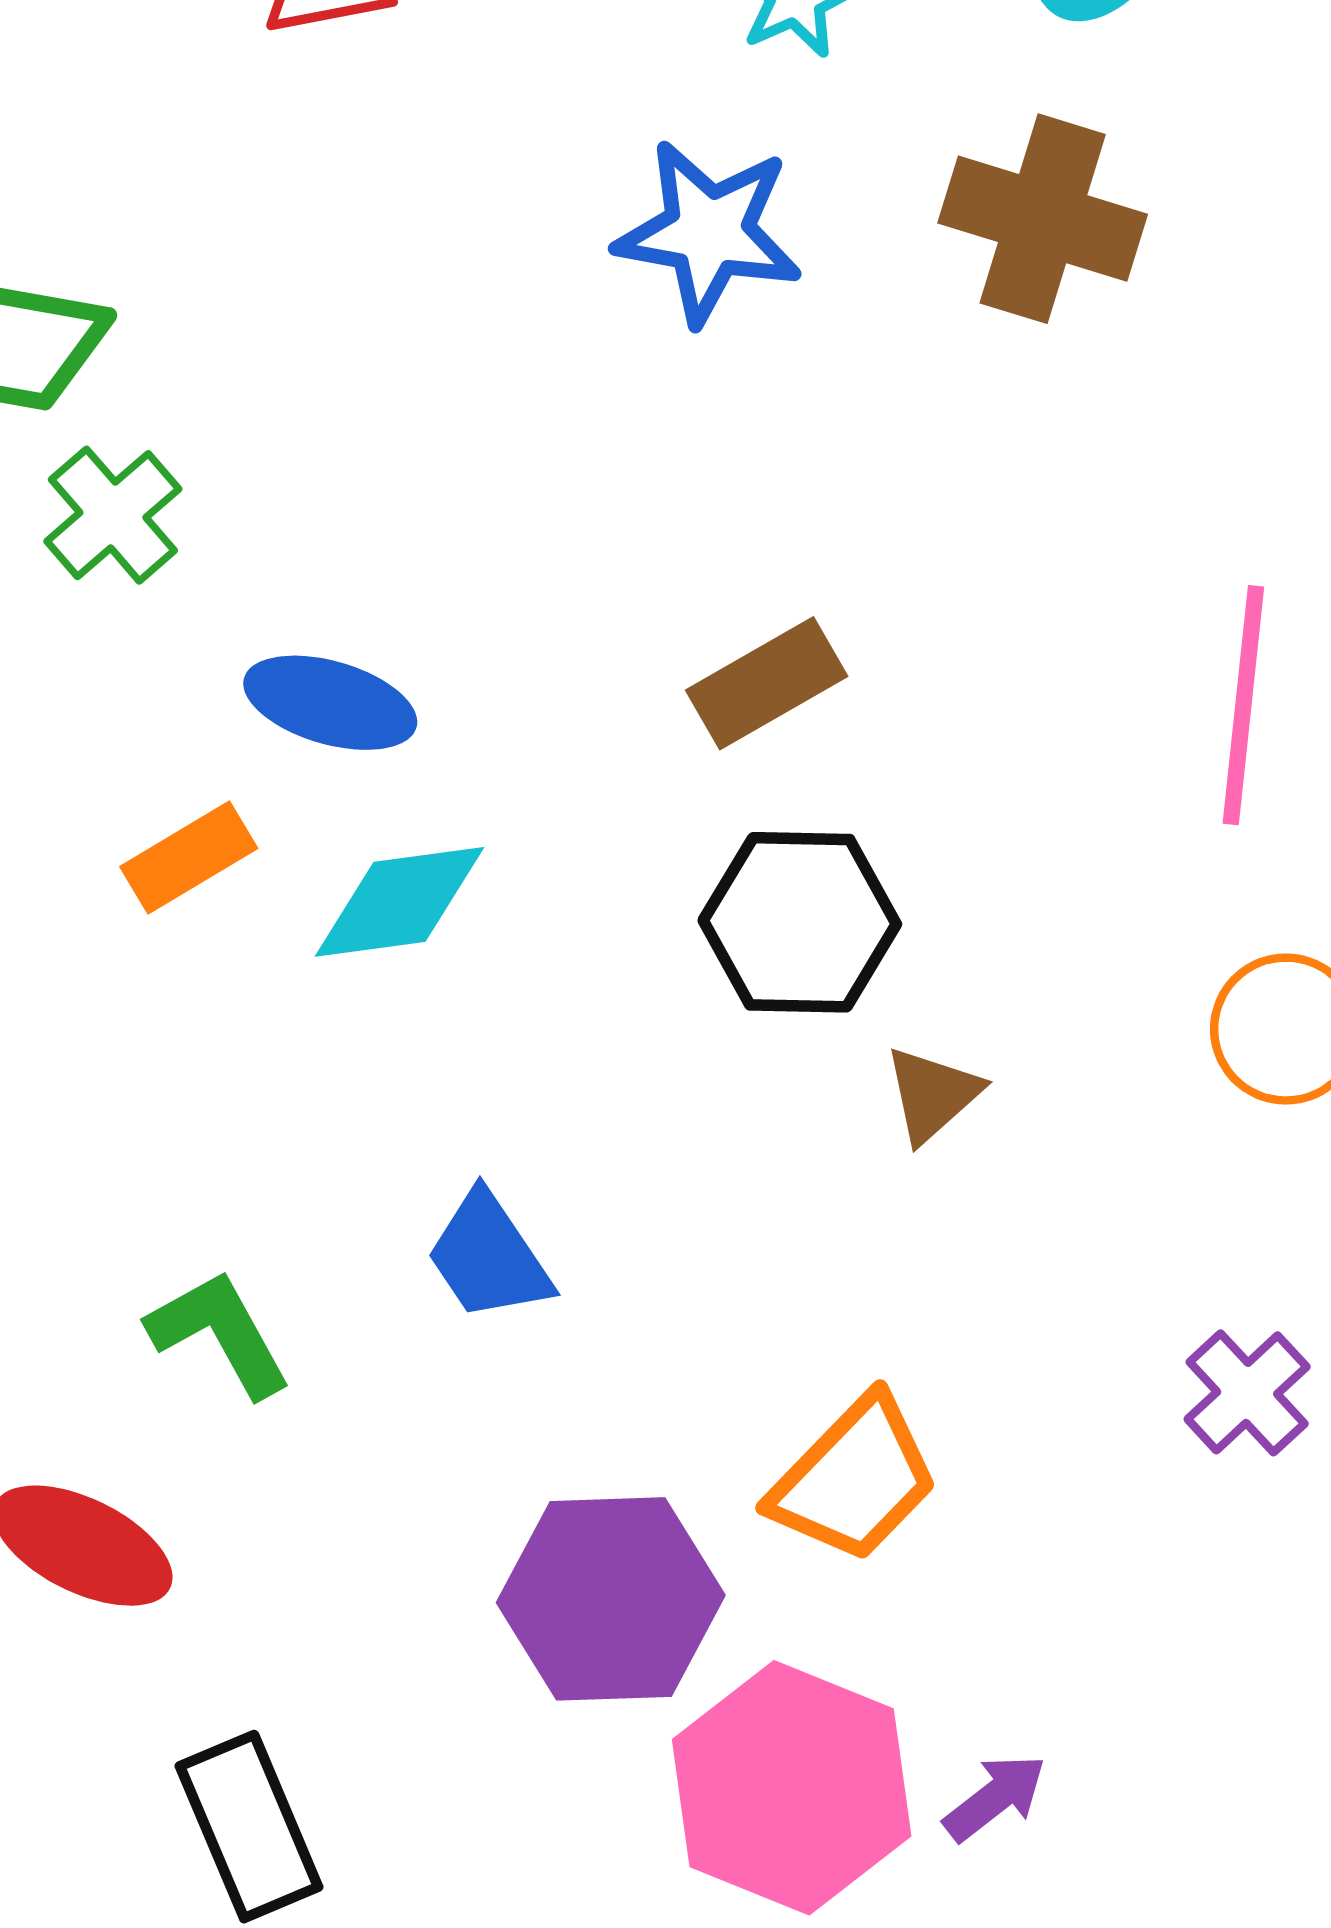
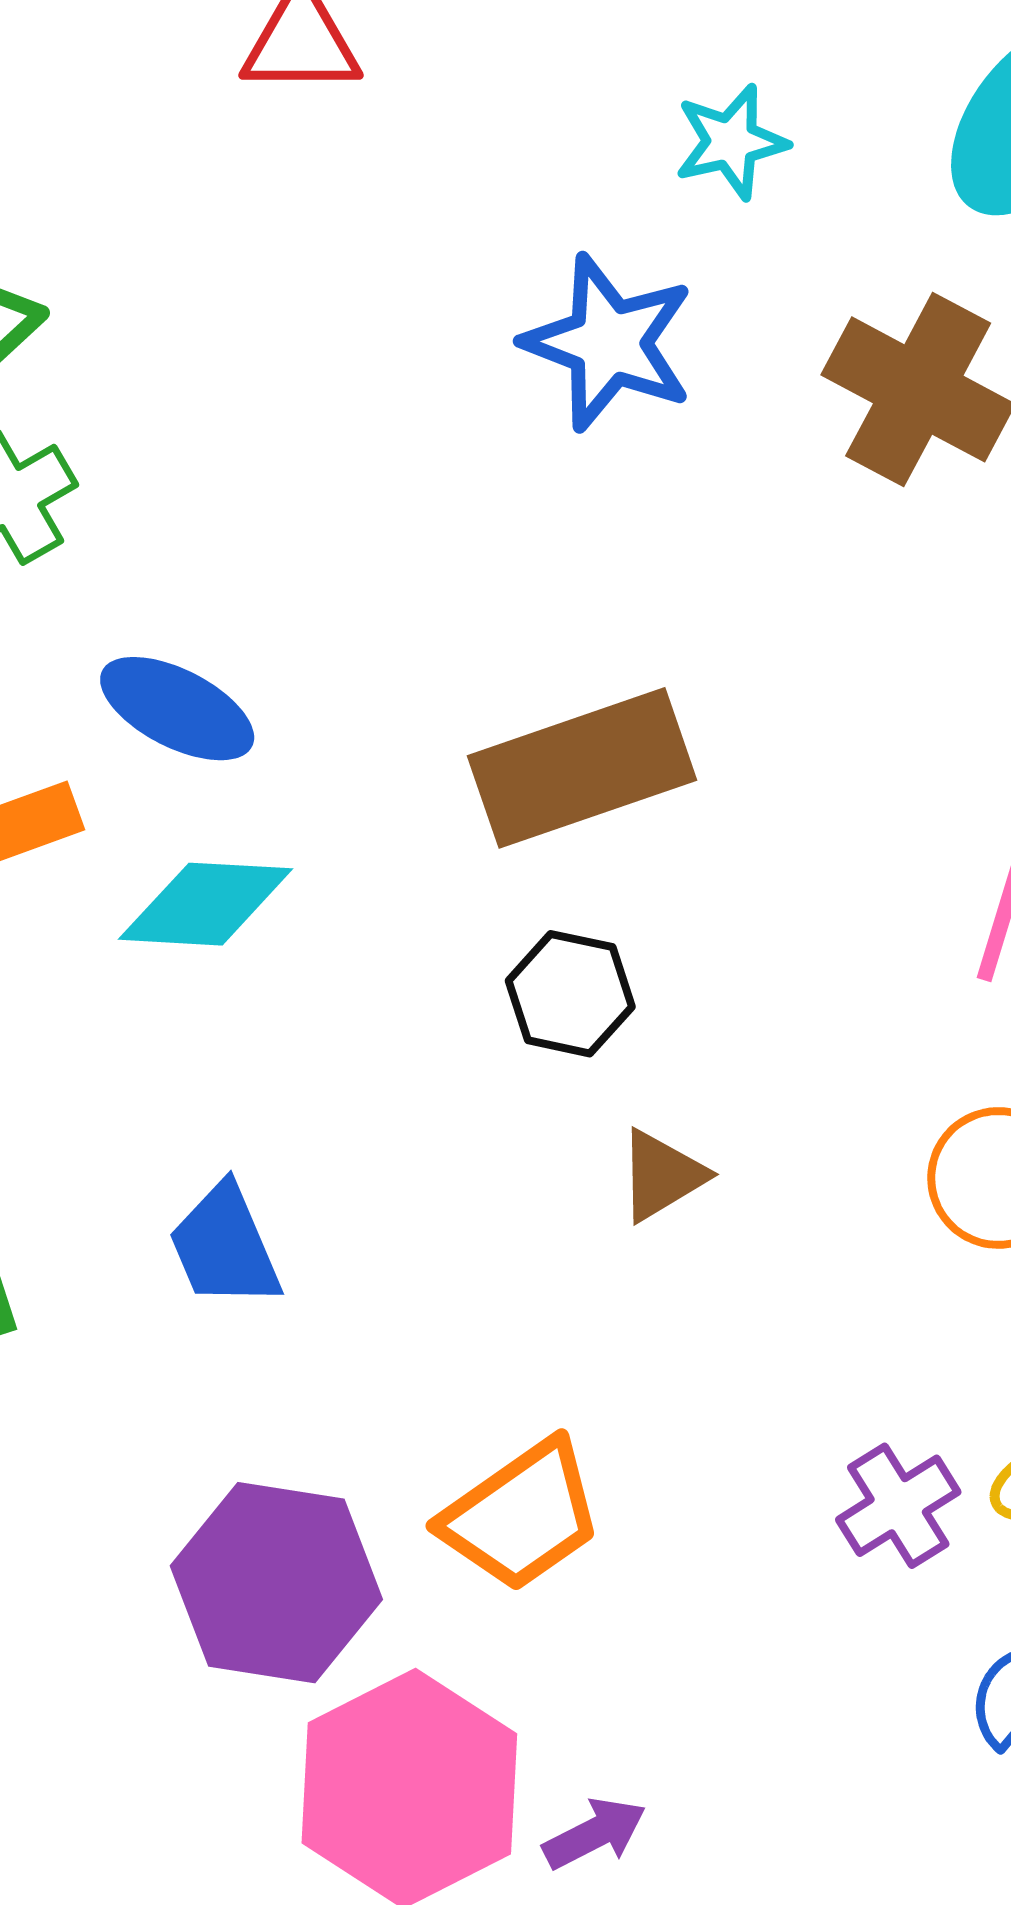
brown rectangle: (767, 683) -> (582, 768), size x1.5
black hexagon: (800, 922) -> (570, 994), size x0.7

